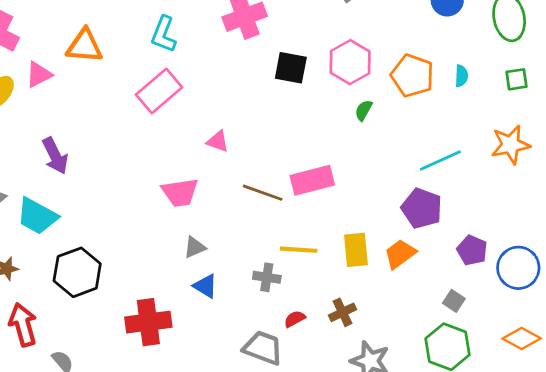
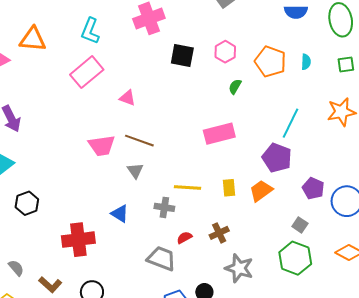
pink hexagon: (350, 62) -> (225, 52), size x0.7
pink triangle: (218, 141) -> (127, 98), moved
cyan line: (440, 160) -> (291, 123), turned -40
pink rectangle: (312, 180) -> (219, 134), moved
brown line: (263, 193) -> (139, 141), moved
gray triangle: (195, 247) -> (135, 171), moved, turned -42
yellow rectangle: (356, 250) -> (229, 188), size x0.7
black hexagon: (77, 272) -> (27, 203), size x0.7

